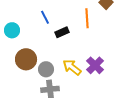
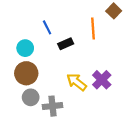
cyan circle: (12, 30) -> (25, 48), moved
gray circle: (46, 69) -> (31, 97), moved

